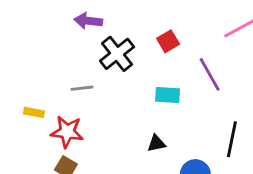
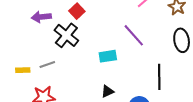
red square: (168, 41) -> (77, 11), moved
yellow rectangle: (34, 112) -> (23, 70), moved

